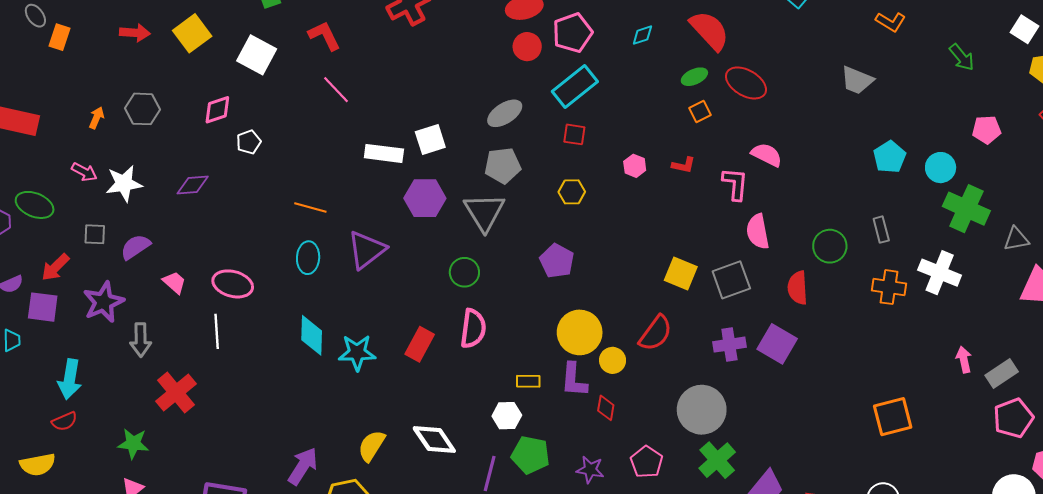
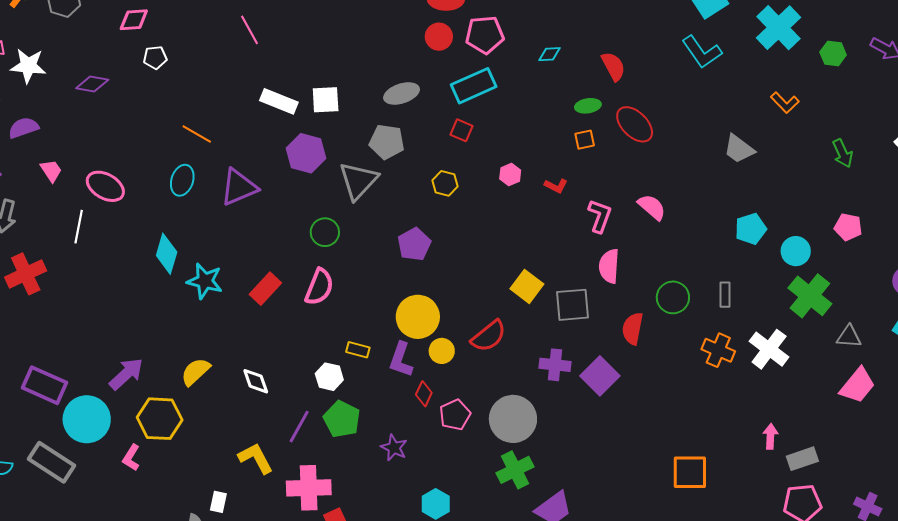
red semicircle: (710, 30) -> (613, 66), size x0.7
pink semicircle: (767, 155) -> (652, 207), moved
white diamond: (434, 439) -> (256, 381), size x0.7
pink pentagon: (647, 462) -> (455, 415), moved

